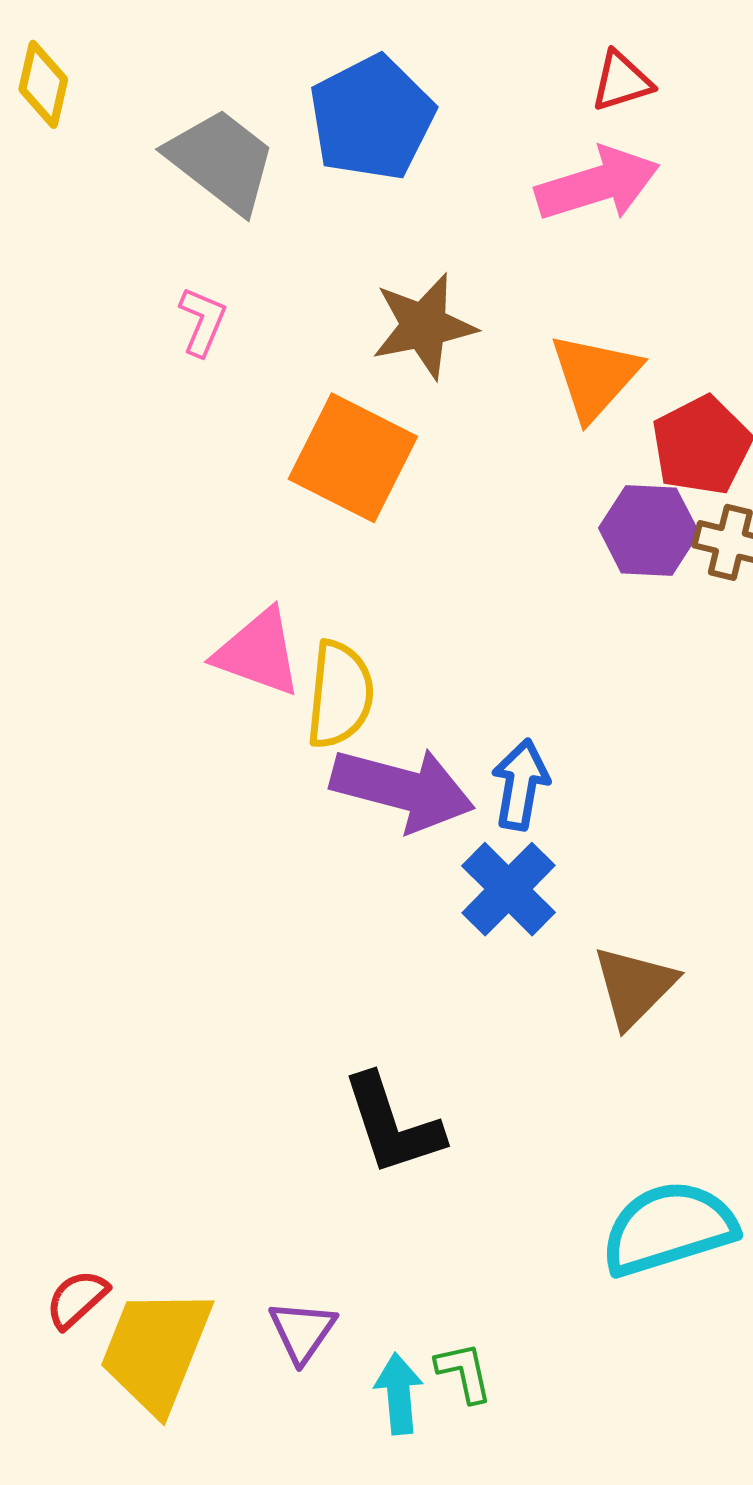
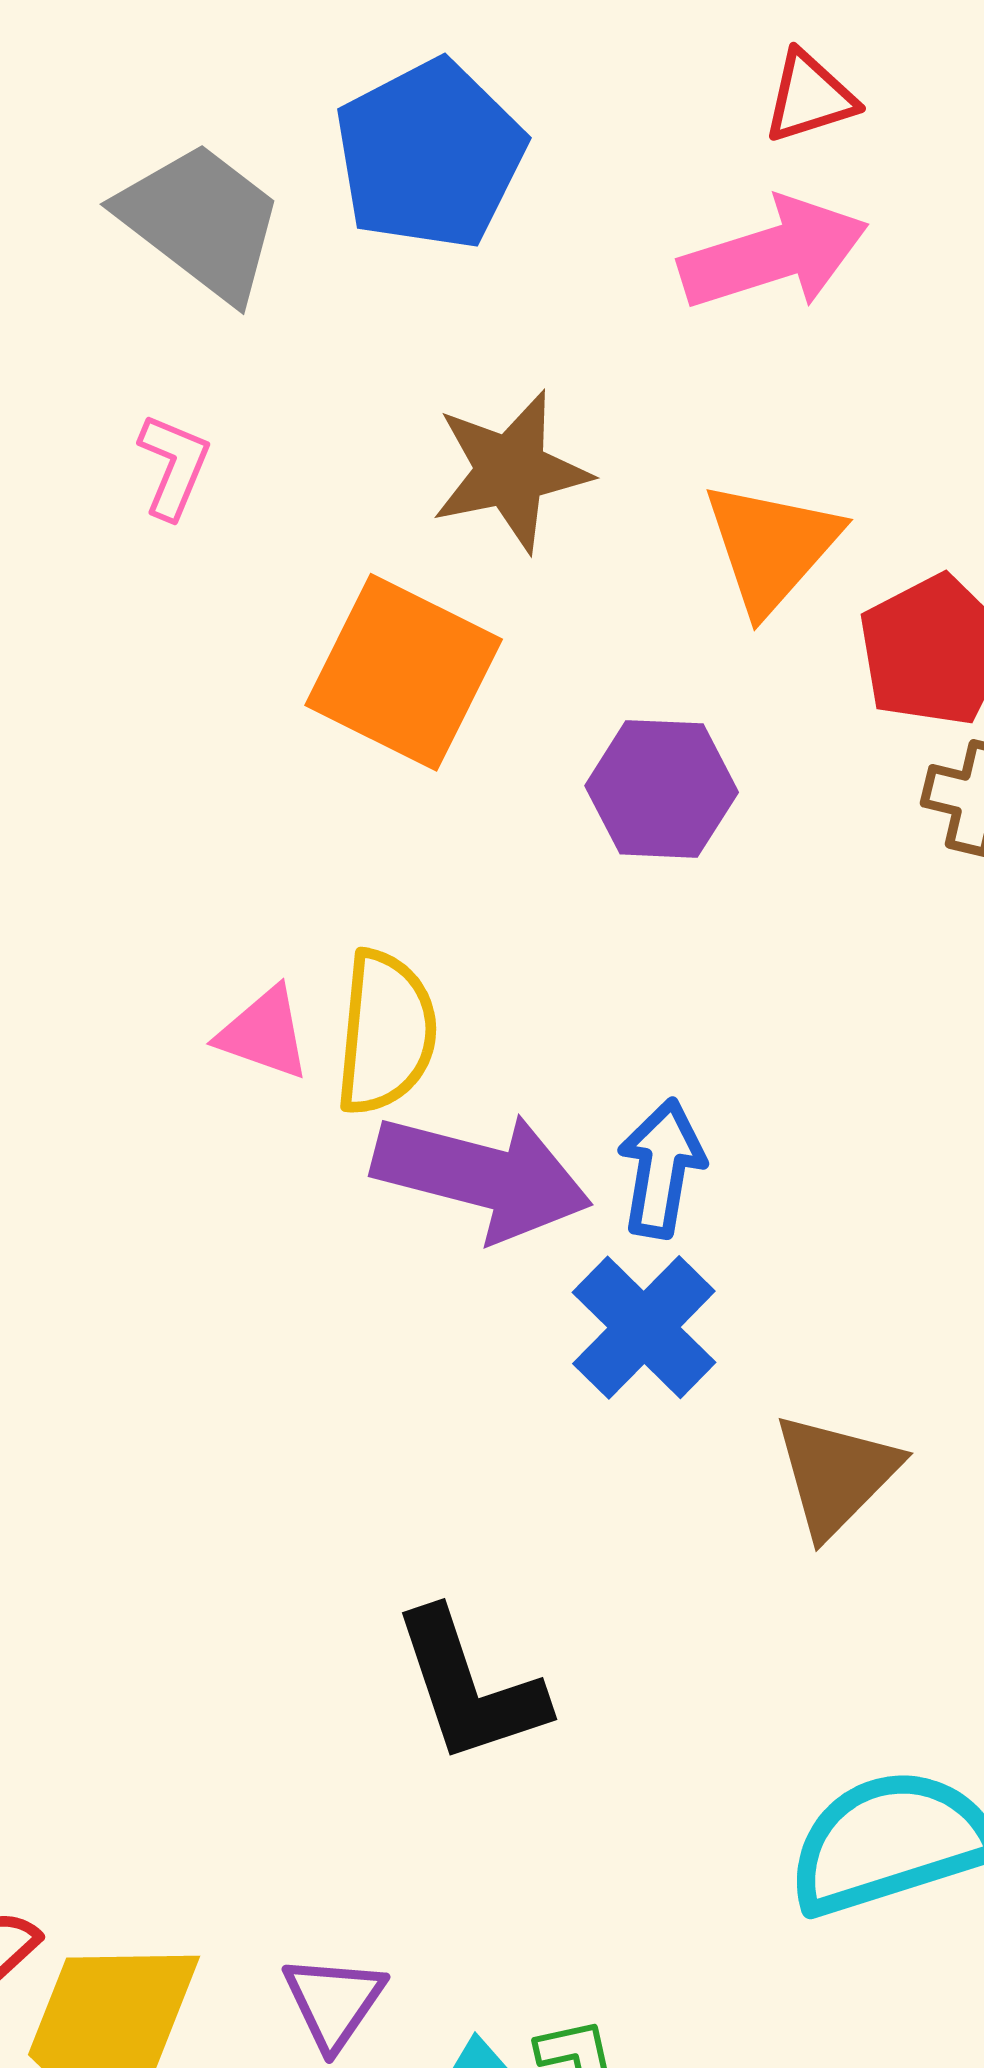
purple hexagon: (649, 530) -> (662, 789), moved
pink triangle: (258, 653) -> (264, 1033), moved, size x0.7

